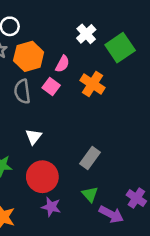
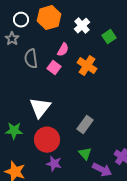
green square: (120, 48) -> (109, 37), size x0.6
orange hexagon: (29, 56) -> (49, 18), moved
gray semicircle: (22, 92) -> (31, 59), moved
white triangle: (34, 137) -> (40, 108), size x1.6

